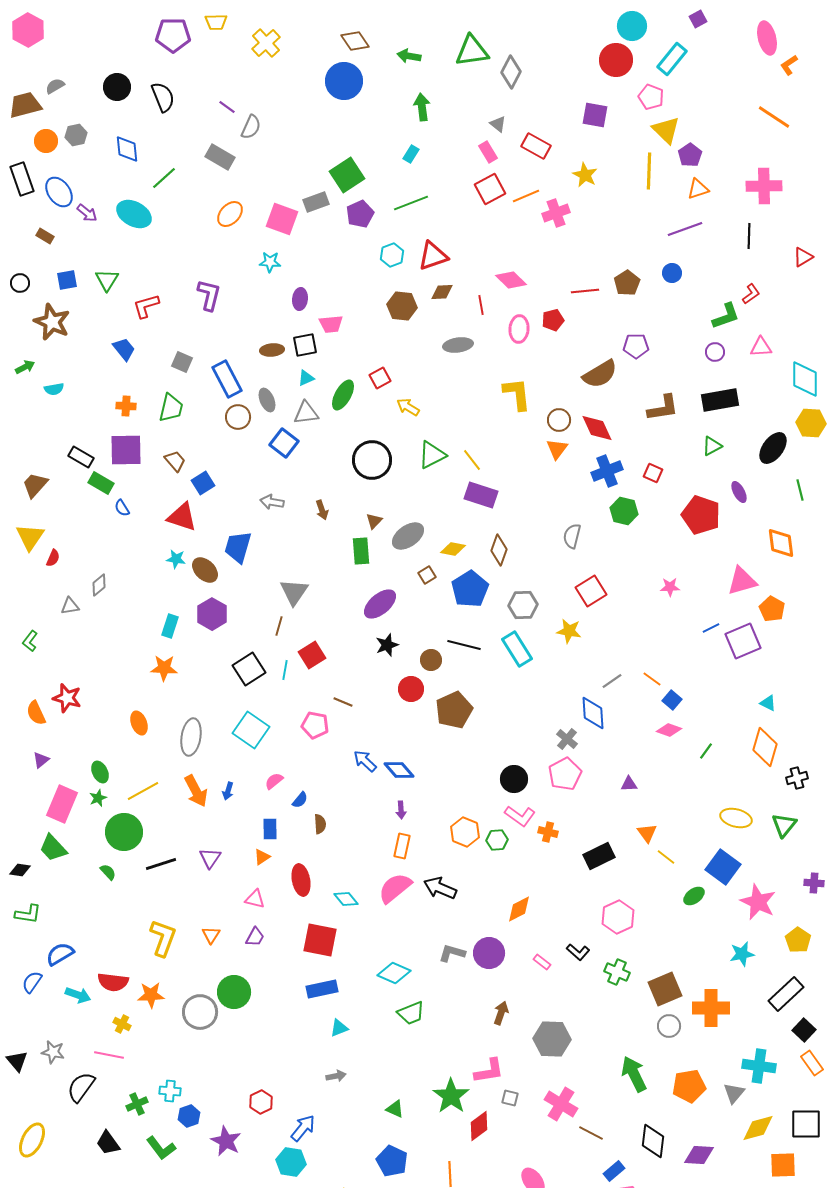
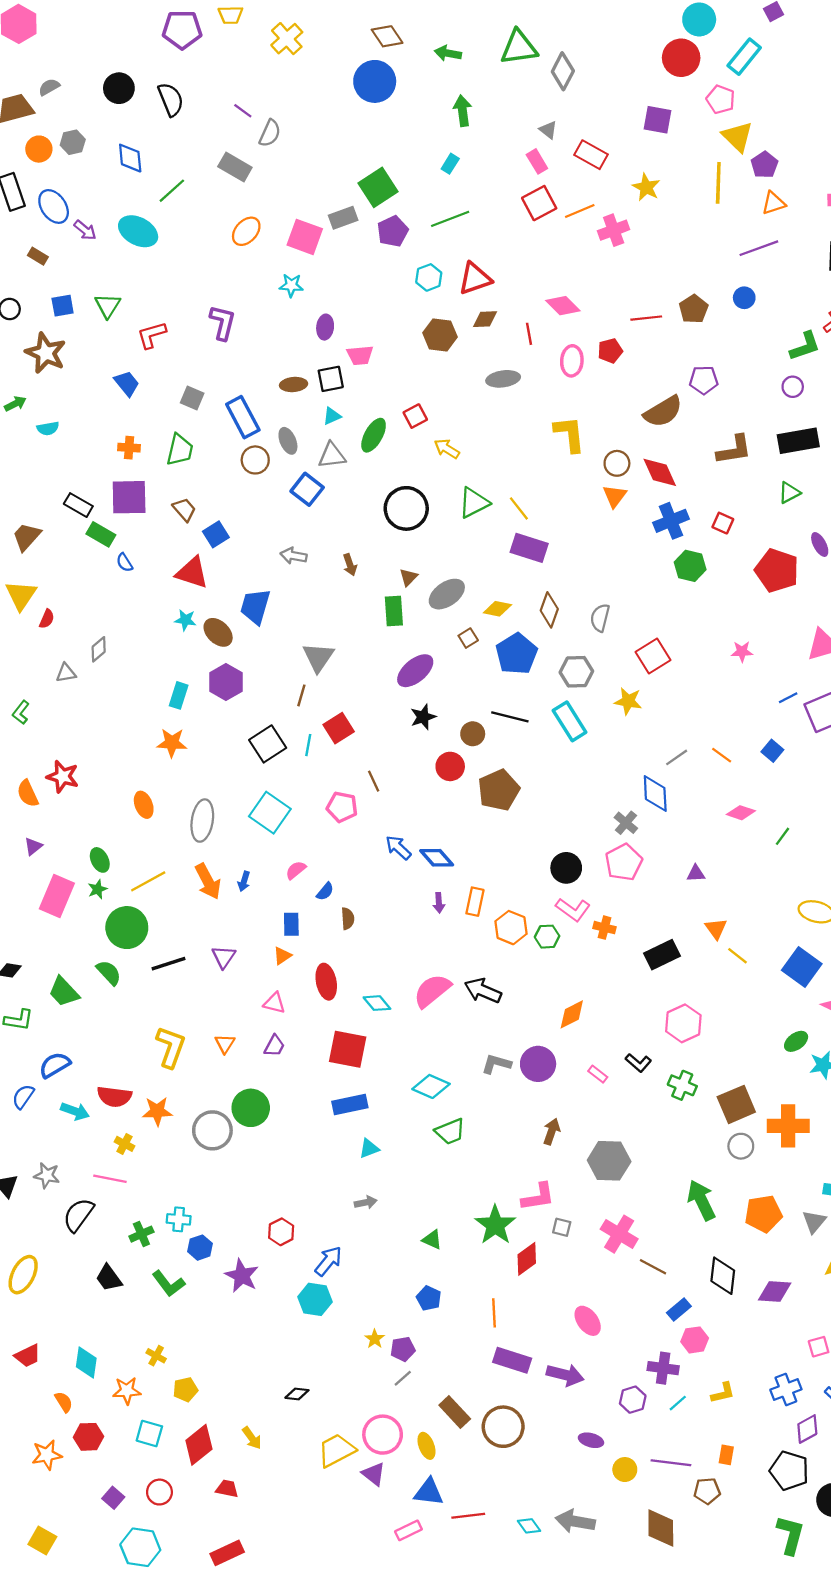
gray semicircle: (572, 536) -> (600, 618), moved
blue square: (672, 700) -> (772, 751), moved
brown line: (343, 702) -> (374, 781), turned 42
orange rectangle: (402, 846) -> (475, 902), moved
green trapezoid: (53, 848) -> (64, 992), moved
green semicircle: (108, 872) -> (109, 973), size x1.4
green ellipse: (694, 896) -> (796, 1041), moved
blue pentagon: (392, 1161) -> (429, 1298), size x0.7

